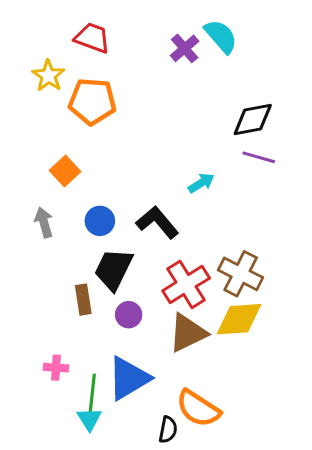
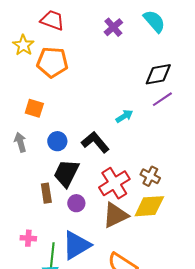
cyan semicircle: (221, 36) -> (154, 21), moved
purple line: (259, 157) -> (162, 99), turned -50
orange square: (65, 171) -> (34, 108), turned -30
brown cross: (241, 274) -> (150, 176), size x0.7

